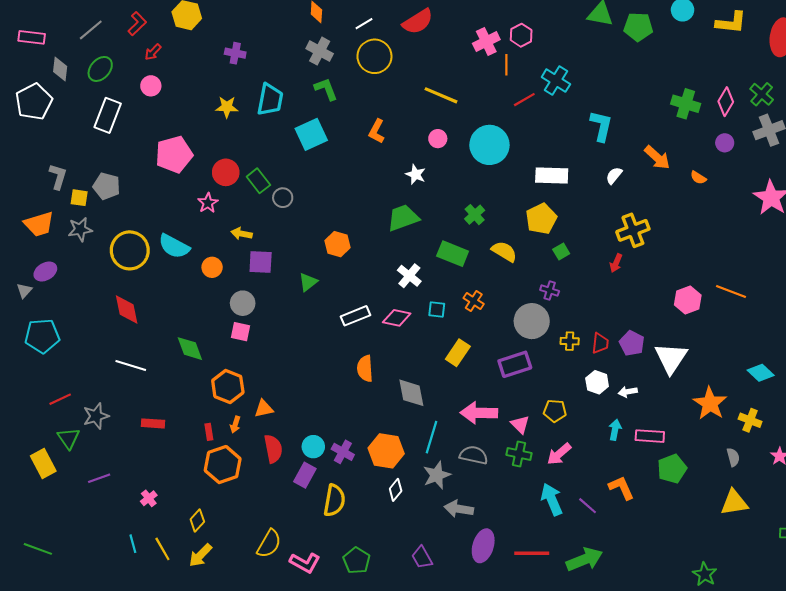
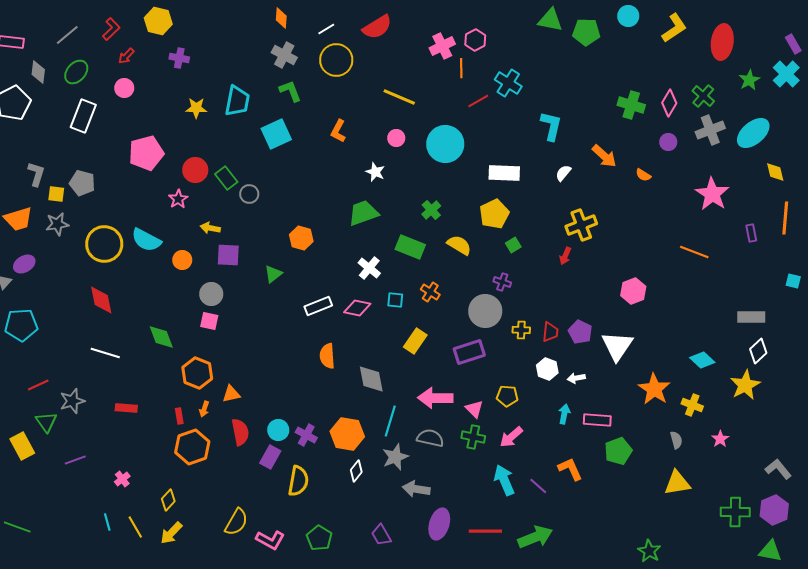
yellow L-shape: (731, 23) -> (674, 28), turned -40
purple cross: (235, 53) -> (179, 58), moved
orange line: (731, 292) -> (694, 252), moved

